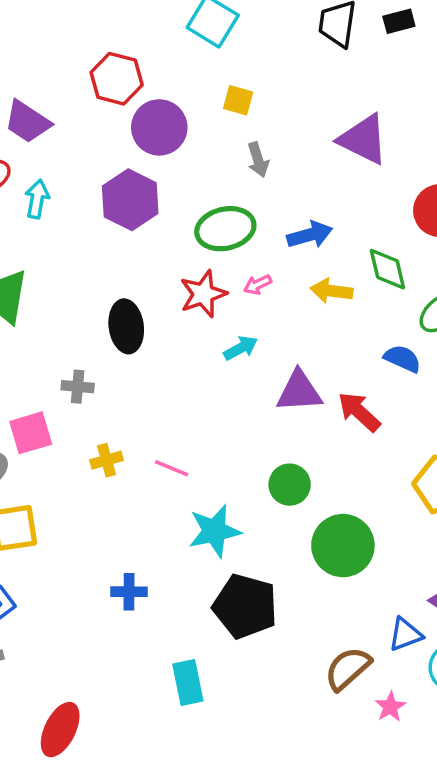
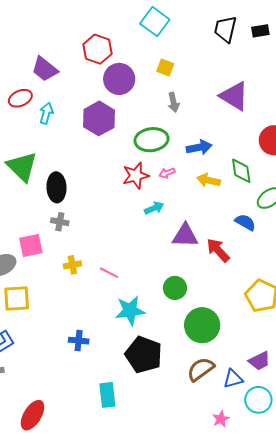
black ellipse: (126, 326) -> (56, 187), moved
brown semicircle: (348, 669) -> (201, 369), moved

